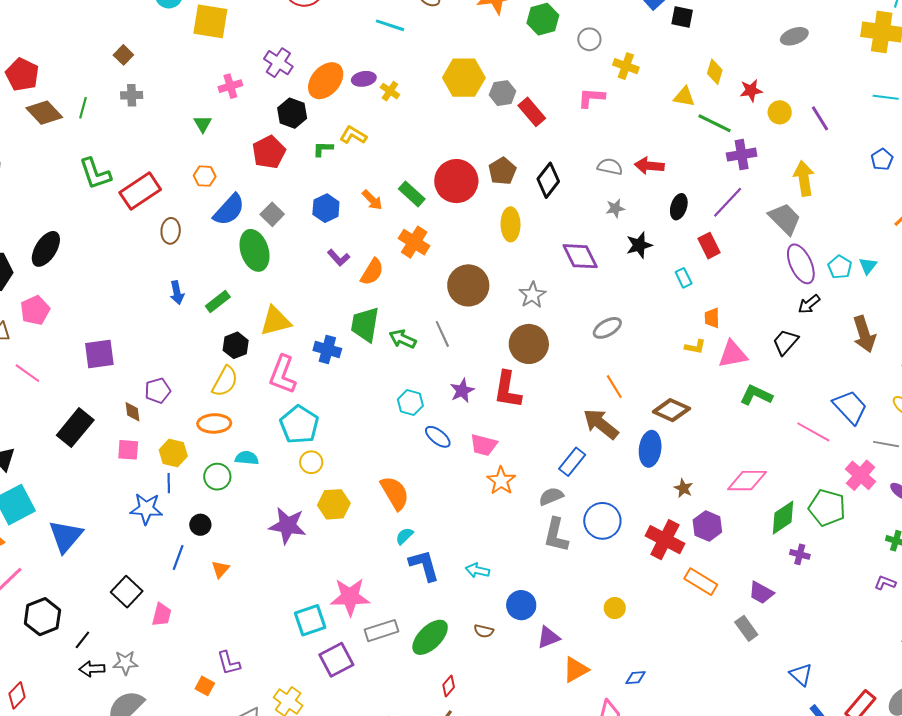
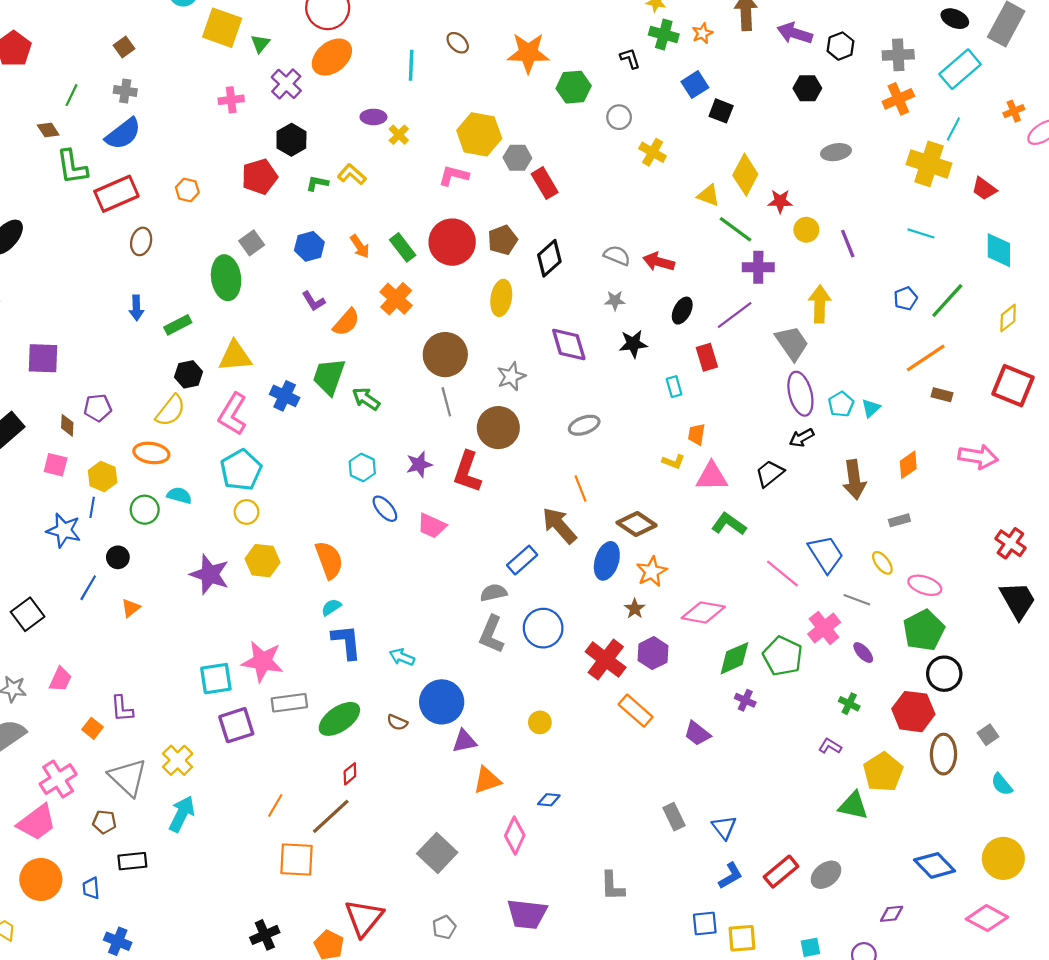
cyan line: (390, 25) -> (411, 65), turned 64
yellow diamond: (715, 72) -> (745, 175), size x1.5
orange ellipse: (326, 81) -> (332, 57), moved
pink L-shape: (591, 98) -> (454, 176), moved
brown diamond: (44, 113) -> (48, 130), moved, size x0.6
green triangle: (203, 124) -> (260, 44), moved
blue semicircle: (229, 210) -> (123, 134), moved
gray line: (442, 334) -> (446, 402), moved
orange star: (501, 481) -> (652, 572), moved
blue circle: (521, 605) -> (442, 702), size x1.4
pink trapezoid: (162, 615) -> (60, 679), moved
gray rectangle: (746, 628) -> (674, 817), moved

